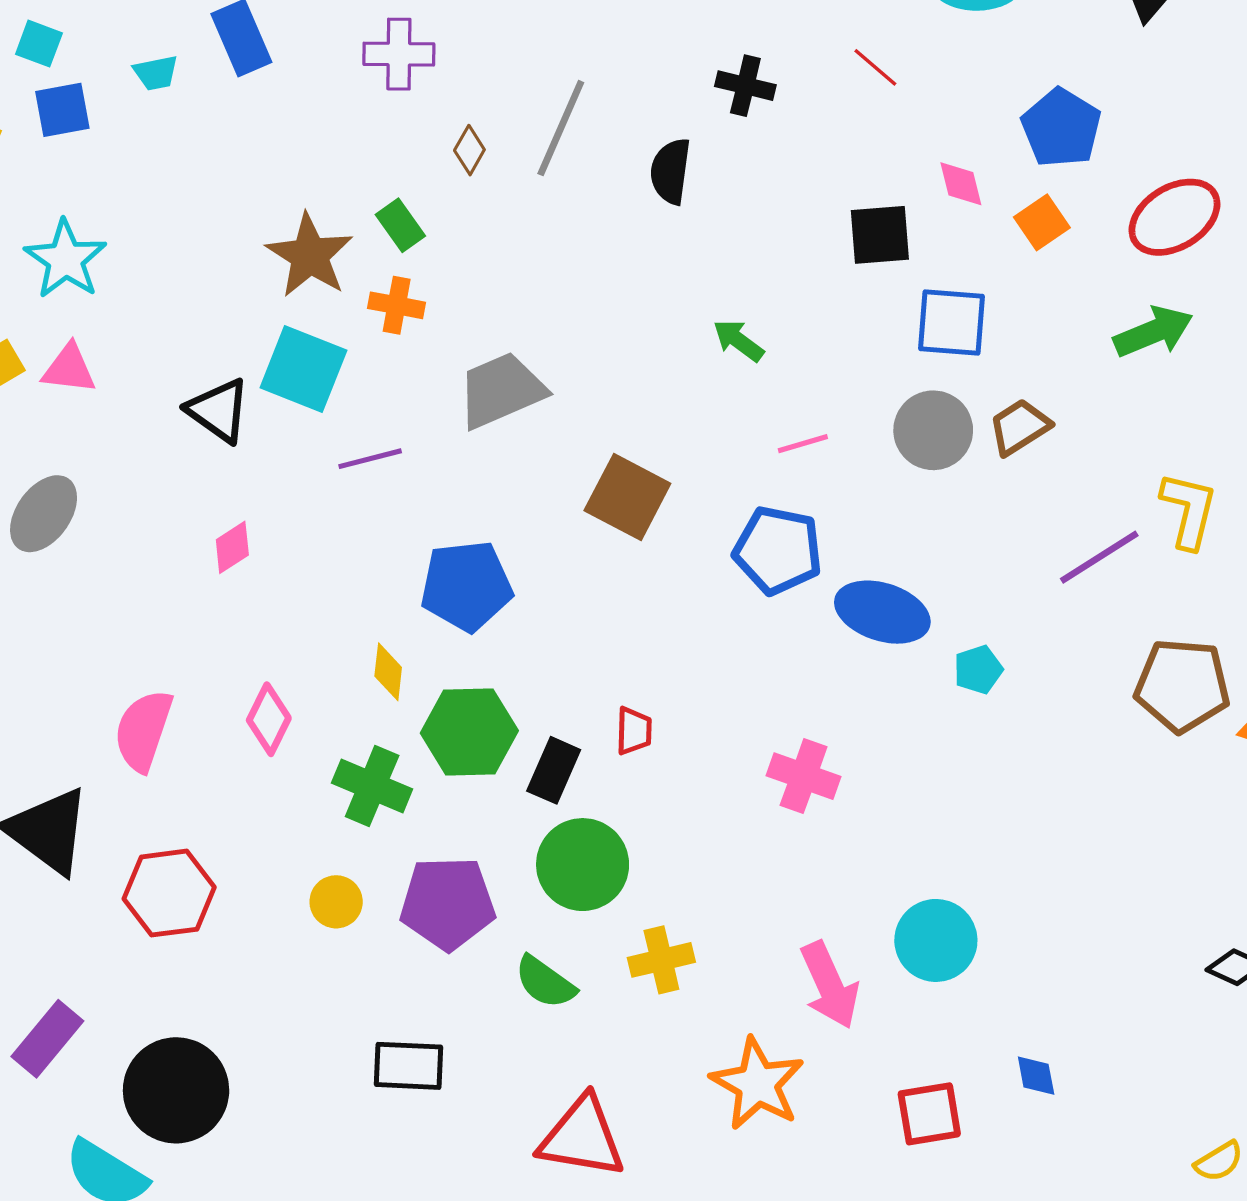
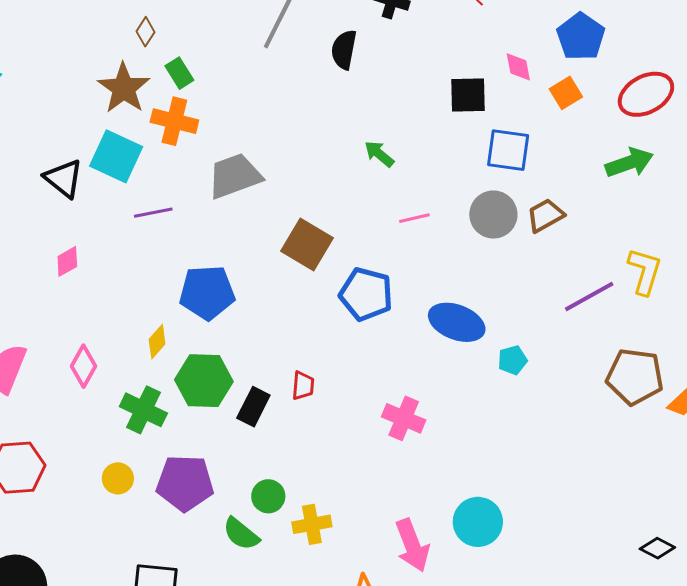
brown diamond: (469, 150) -> (146, 32), moved
orange cross: (397, 305) -> (174, 121), size x1.4
blue pentagon: (778, 550) -> (366, 294), moved
yellow diamond: (388, 672) -> (157, 342), turned 32
green circle: (583, 865) -> (268, 496), moved, size x0.6

